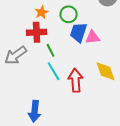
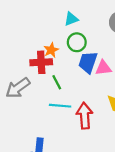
orange star: (42, 12) -> (51, 50), moved
cyan line: (54, 71) -> (60, 106), turned -54

